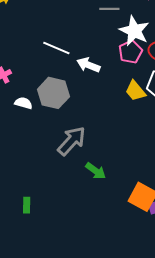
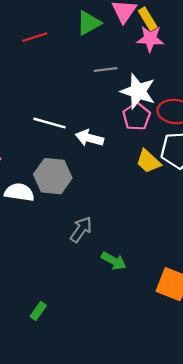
white semicircle: (23, 103) -> (19, 192), size x1.4
gray arrow: (72, 141) -> (81, 229), size x0.7
green rectangle: (27, 205) -> (38, 311), turned 42

